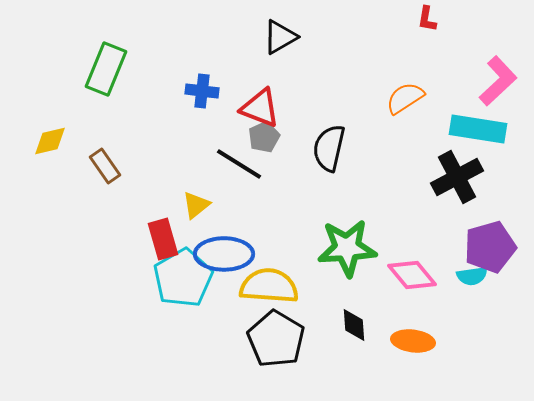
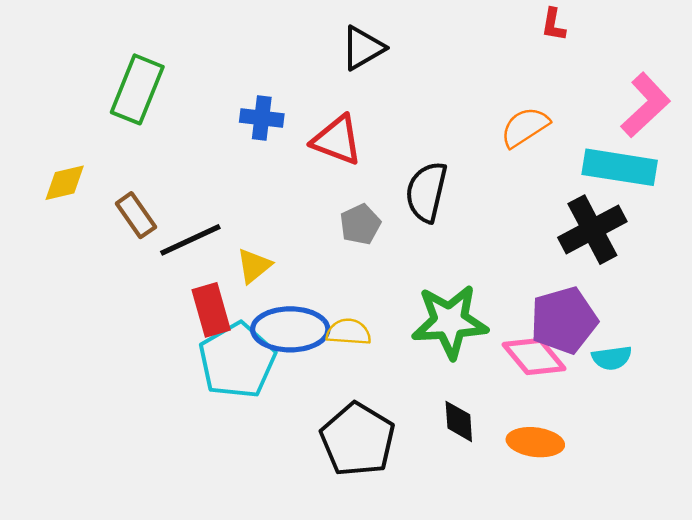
gray pentagon: (264, 137) -> (360, 224), moved
black line: (239, 164) -> (190, 240), moved, turned -57
purple pentagon: (490, 247) -> (564, 320), moved
yellow semicircle: (269, 286) -> (349, 332), moved, size x0.6

